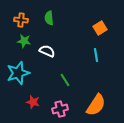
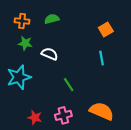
green semicircle: (49, 18) -> (52, 19), turned 80
red star: (33, 102) -> (35, 117), moved
orange semicircle: (96, 105) -> (102, 111), turned -100

